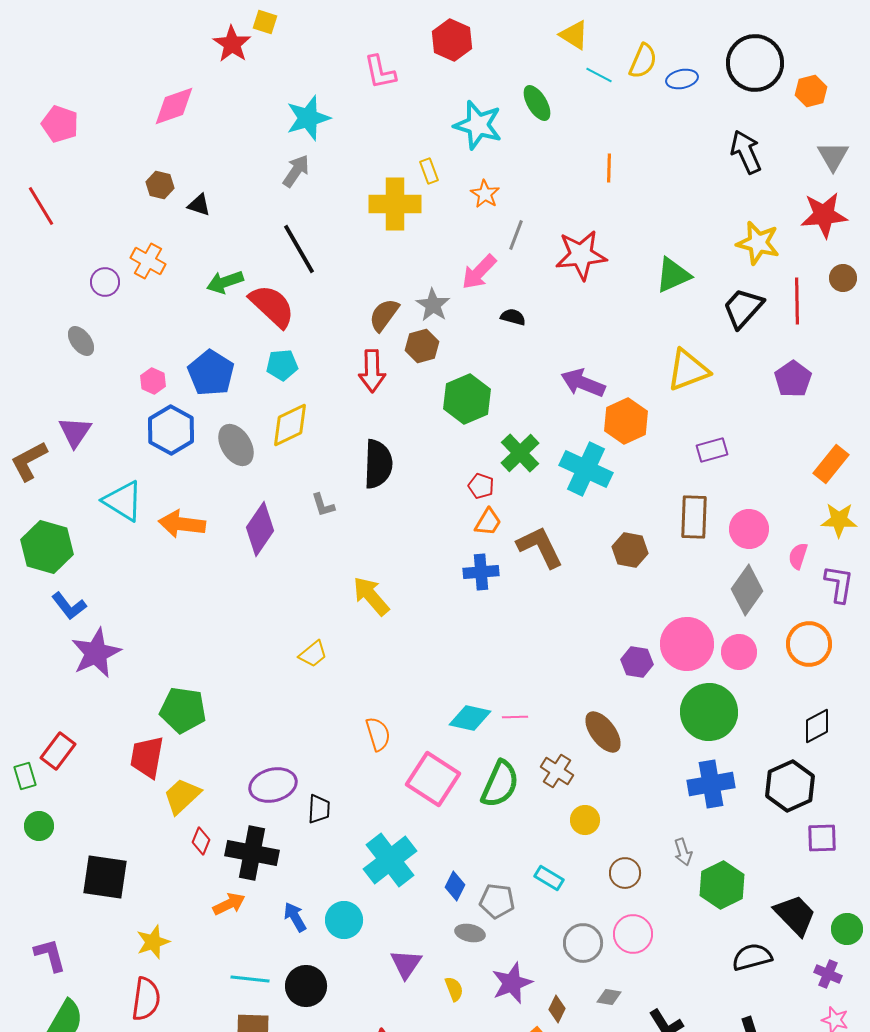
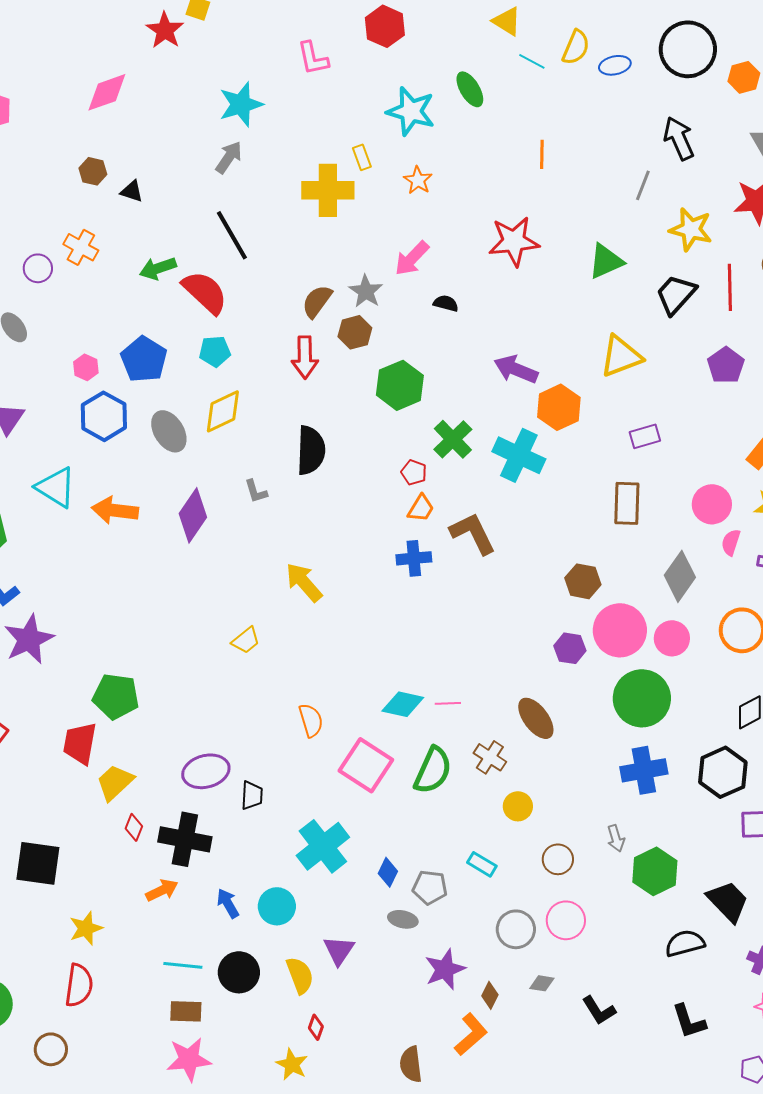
gray line: (516, 235) -> (643, 185), moved
pink circle: (749, 529) -> (712, 504), moved
brown hexagon: (630, 550) -> (583, 581), moved
yellow semicircle: (454, 989) -> (300, 975), moved, size x1.5

